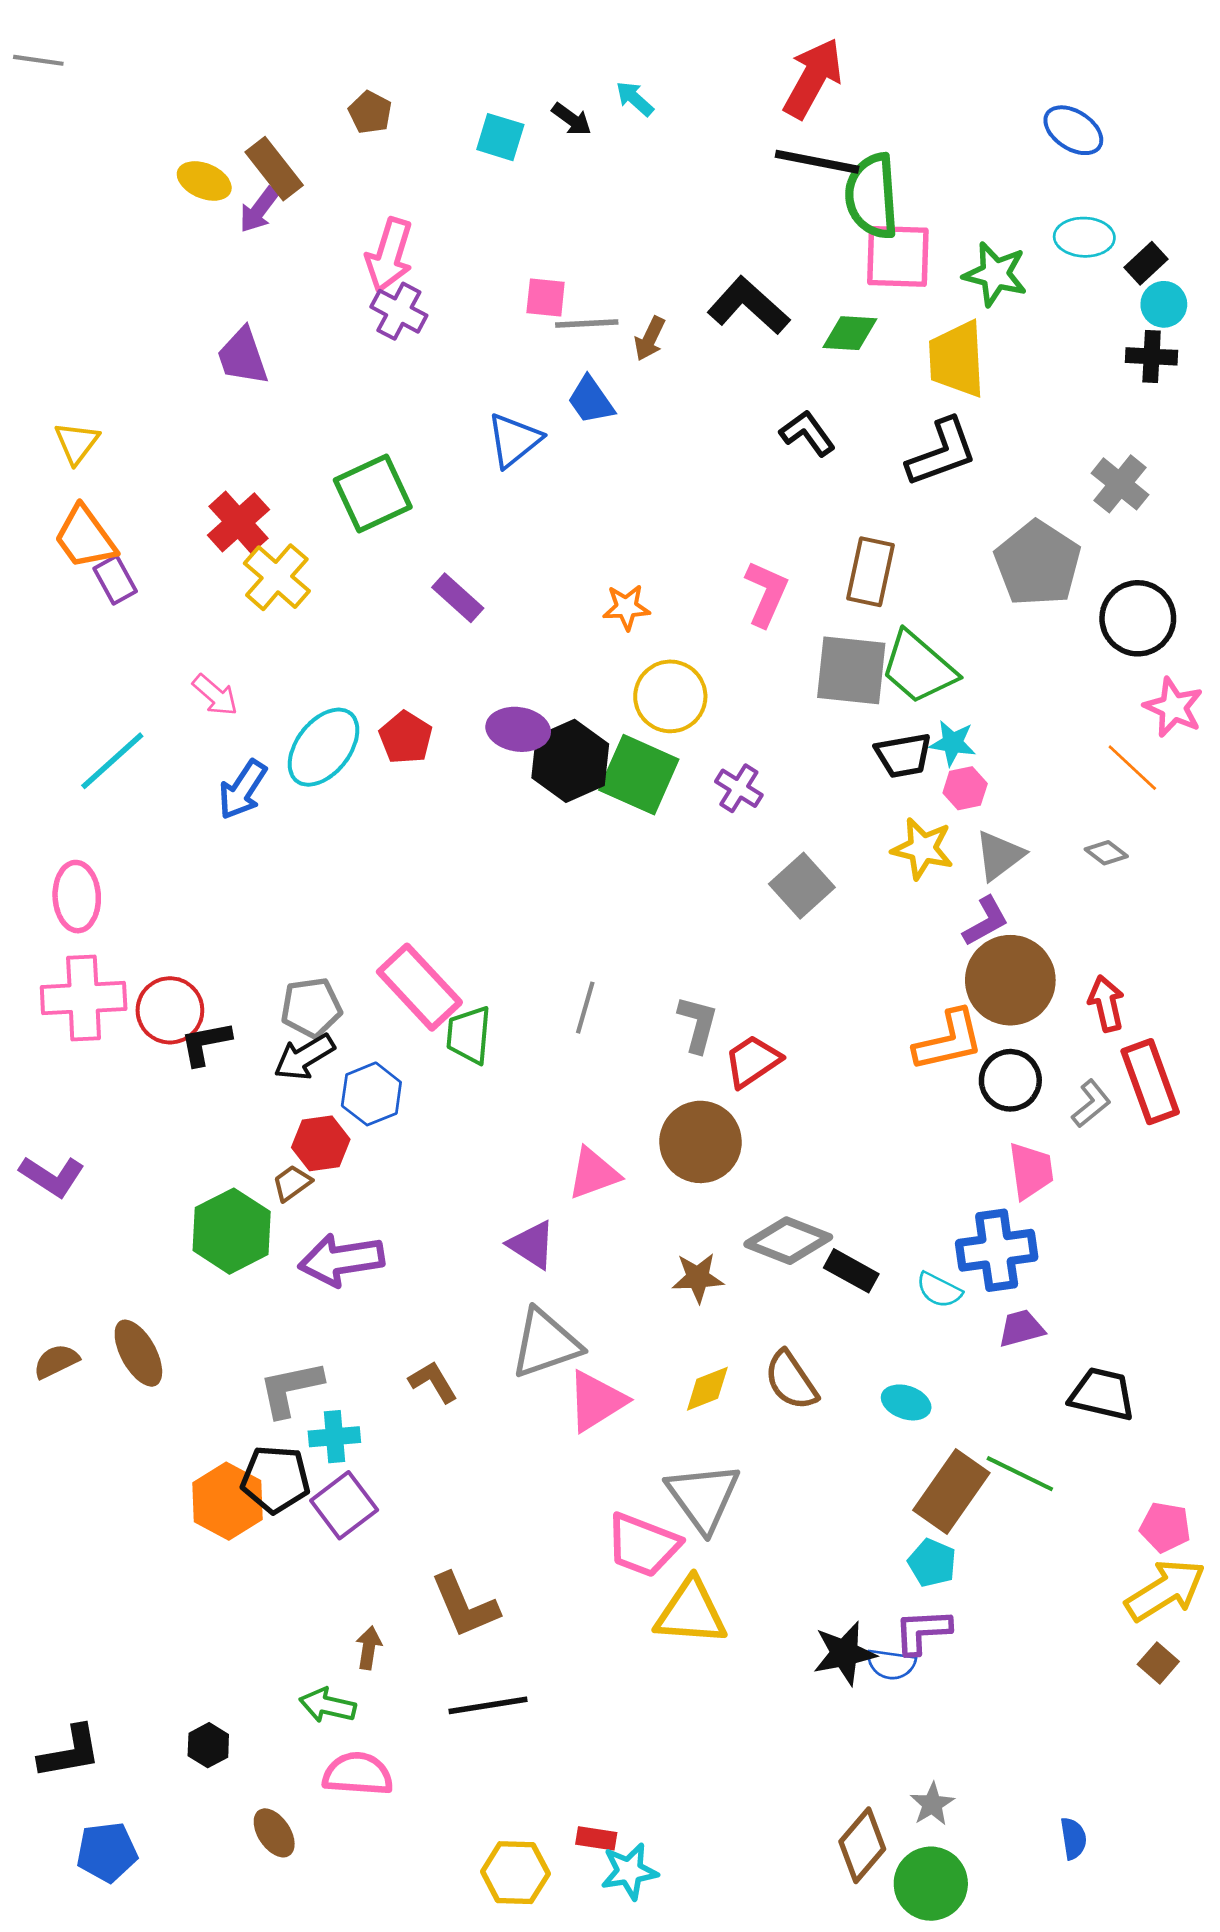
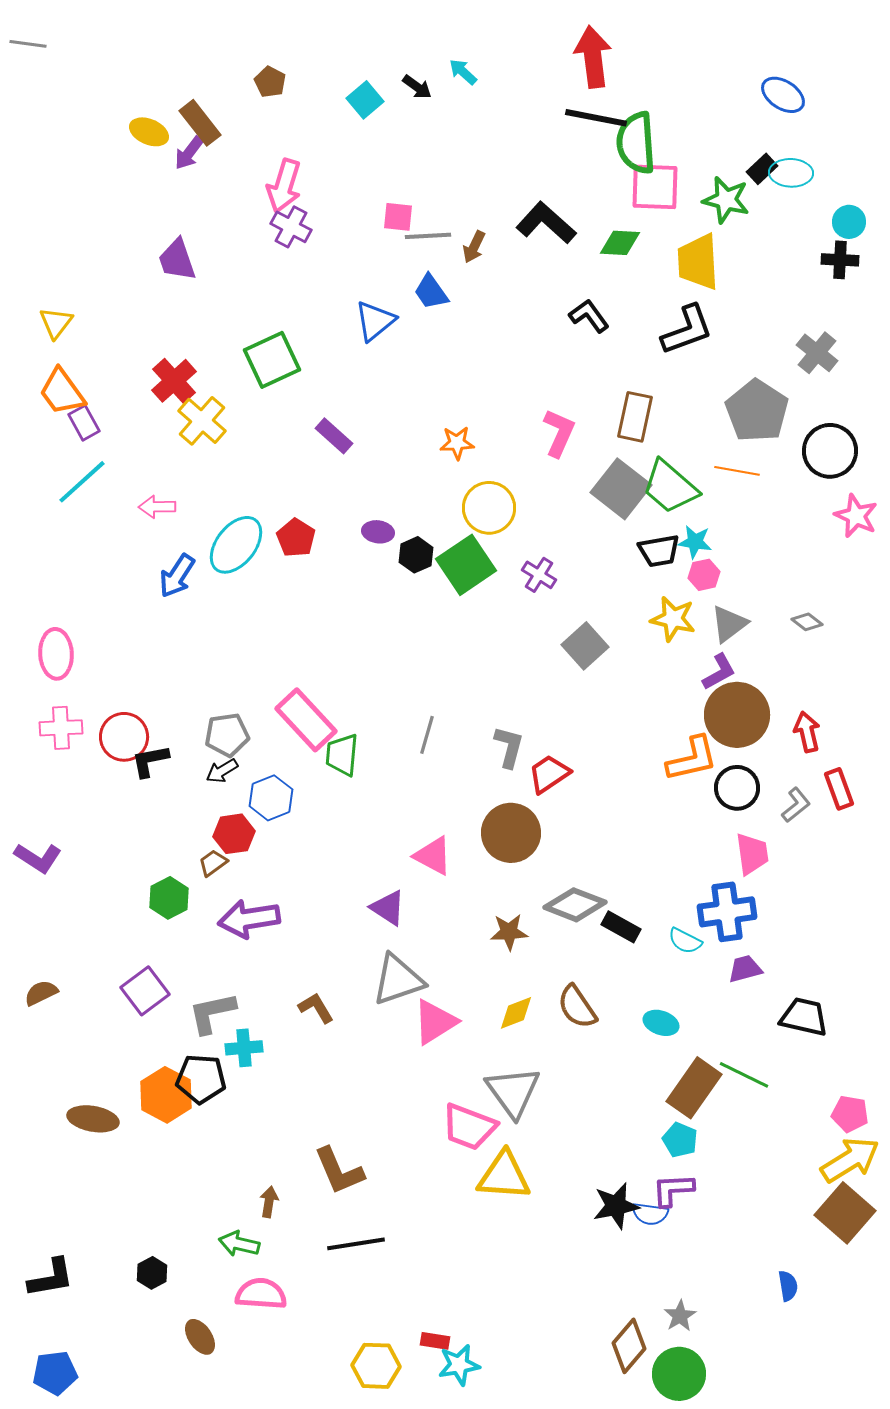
red arrow: (813, 78) -> (593, 57), turned -36
cyan square: (500, 137) -> (365, 100), turned 33
black rectangle: (1146, 263) -> (762, 169), moved
gray square: (851, 670) -> (621, 489), turned 32
pink arrow: (215, 695) -> (157, 507), turned 138
purple ellipse: (518, 729) -> (378, 532), size x0.7
cyan line: (112, 761) -> (82, 482), moved
black hexagon: (570, 761) -> (416, 555), size x0.6
orange line: (1132, 768) -> (737, 471), moved, turned -33
green square: (639, 775) -> (466, 565), turned 32
pink cross: (84, 998) -> (61, 728), size x0.7
black arrow: (304, 1057) -> (222, 771), size x0.7
red rectangle: (1150, 1082) -> (839, 789), size x0.7
pink triangle: (594, 1173) -> (433, 856), turned 48
green hexagon: (232, 1231) -> (169, 898), size x0.7
brown ellipse: (138, 1353) -> (93, 1119), moved, turned -51
purple square: (344, 1505) -> (145, 991), moved
brown square: (1158, 1663) -> (845, 1213), size x2.0
blue semicircle: (1073, 1838) -> (788, 1286), moved
blue pentagon: (107, 1852) -> (55, 1373), moved

